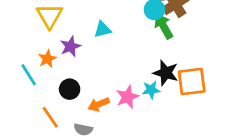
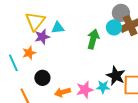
green arrow: (164, 26) -> (93, 39), moved, turned 36
cyan triangle: (103, 29) -> (58, 28), moved
purple star: (70, 46) -> (42, 37), moved

